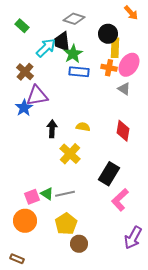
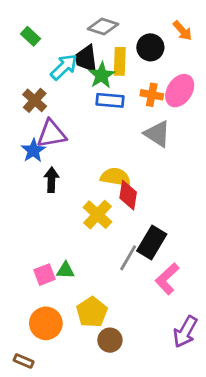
orange arrow: (131, 13) -> (182, 31), moved
yellow rectangle: (115, 48) -> (120, 61), moved
gray triangle: (124, 89) -> (157, 134), moved, size x1.5
yellow semicircle: (83, 127) -> (116, 177), size x1.5
black arrow: (52, 129) -> (51, 180), moved
red diamond: (123, 131) -> (128, 195), moved
green triangle: (47, 194) -> (65, 270), turned -32
gray line: (65, 194) -> (128, 258), moved, turned -48
orange circle: (25, 221) -> (46, 323), moved

